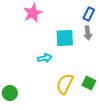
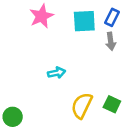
cyan square: (65, 38) -> (84, 21), moved

